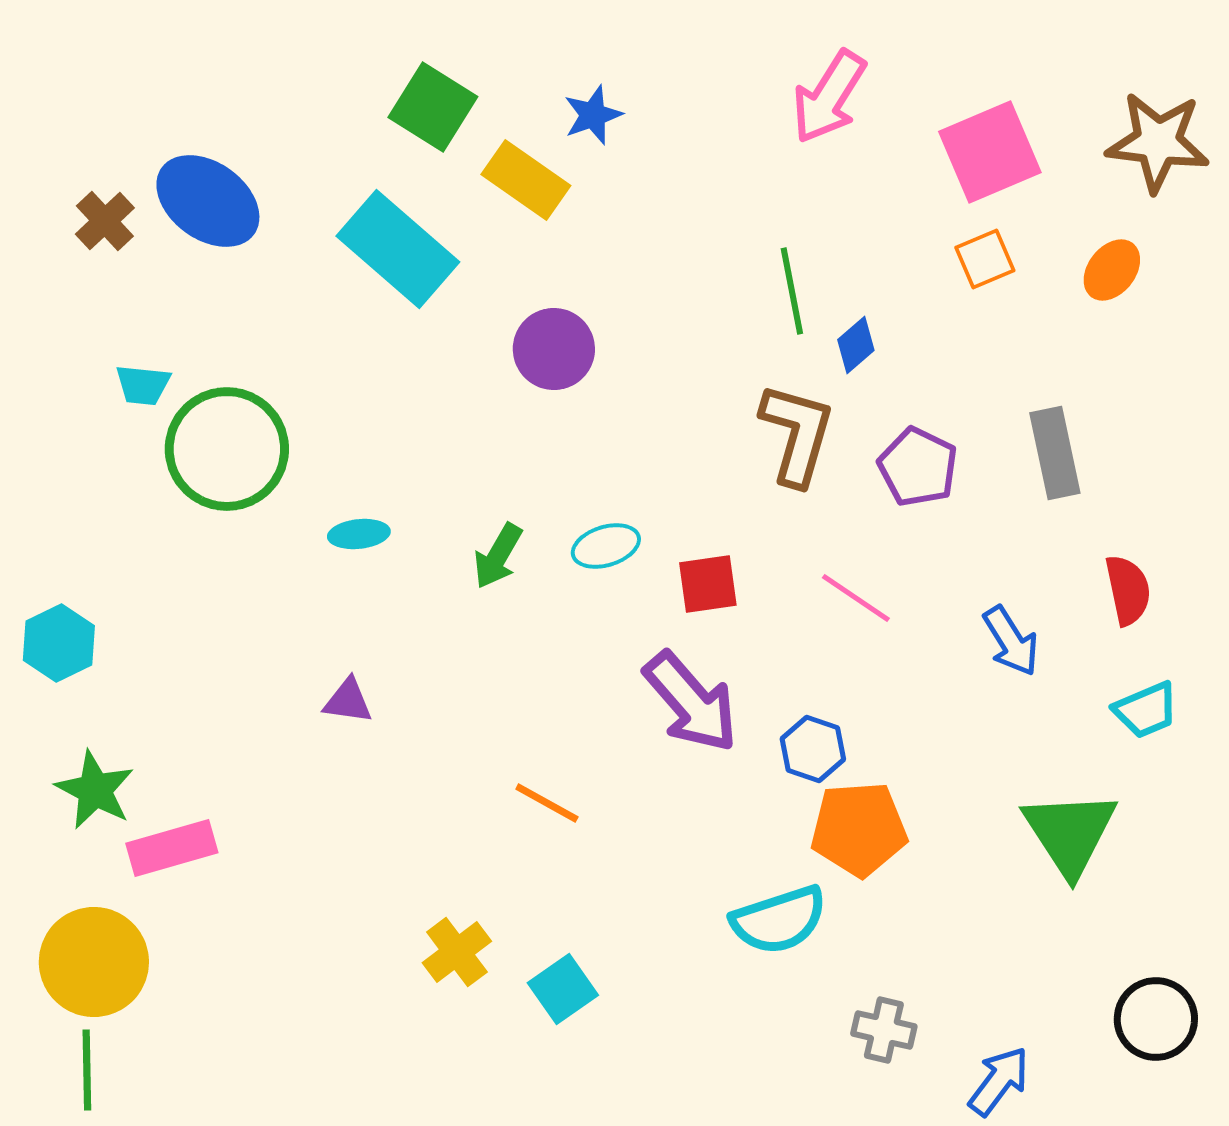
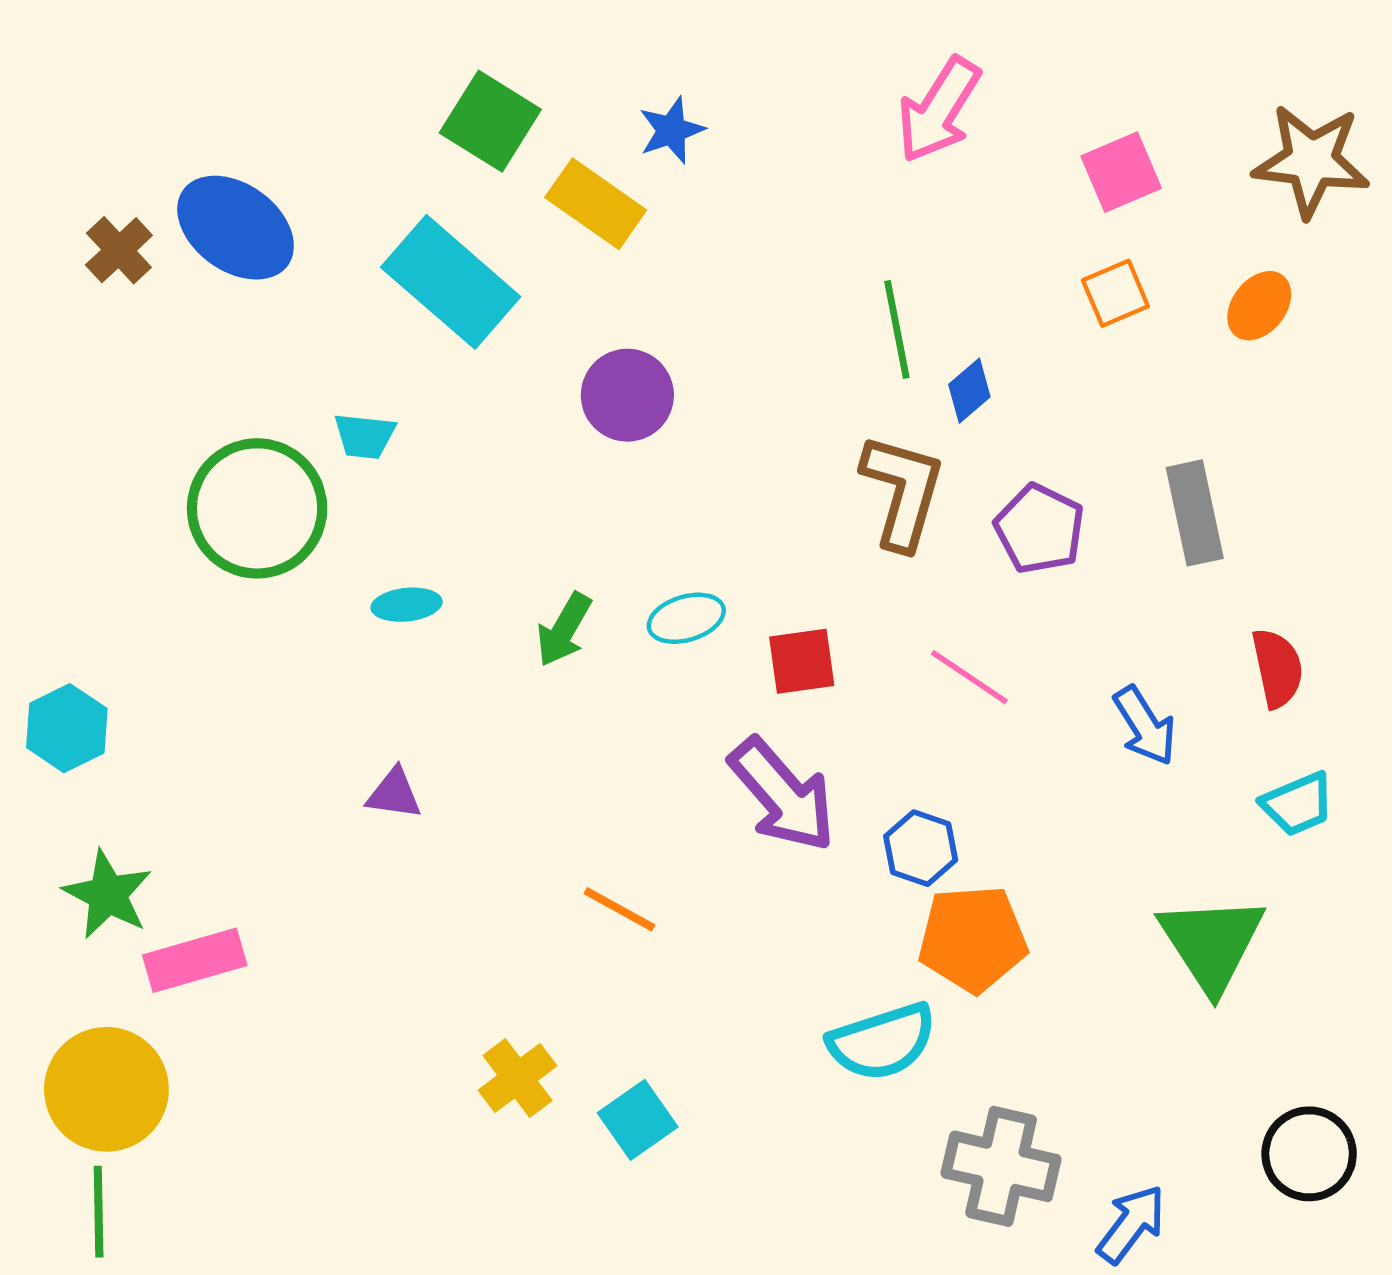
pink square: (990, 152) -> (1121, 172), size x0.7
cyan trapezoid: (143, 385) -> (365, 436), moved
gray cross: (884, 1030) -> (1001, 1166), size x1.6

